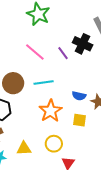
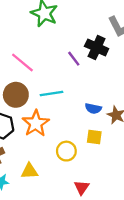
pink line: (35, 52) -> (22, 63), moved
orange star: (51, 111) -> (36, 123), moved
yellow circle: (54, 144) -> (66, 151), moved

